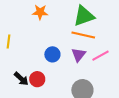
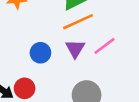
orange line: (83, 35) -> (78, 22), turned -30

